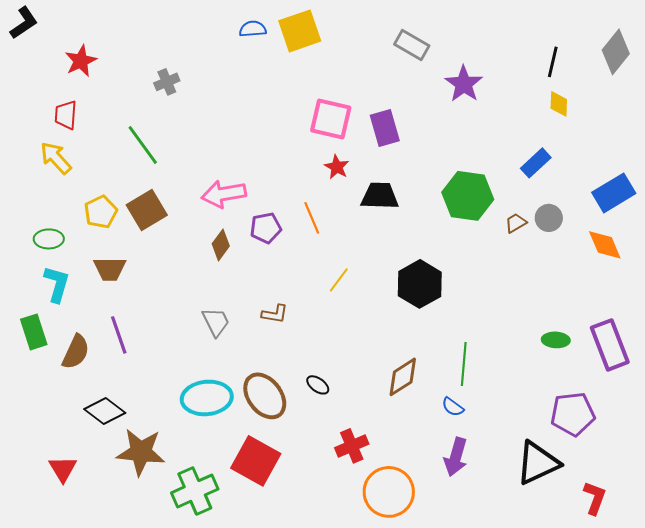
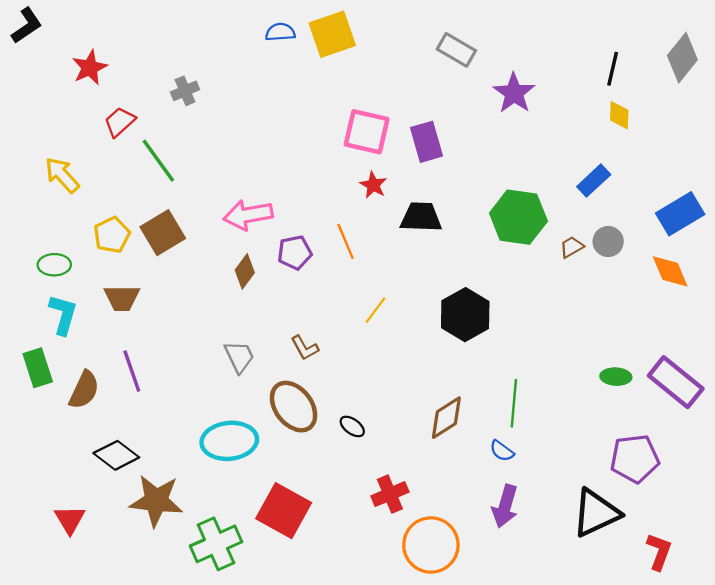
red trapezoid: (66, 115) -> (120, 122), moved, turned 44
brown L-shape: (275, 314) -> (305, 348), turned 52
purple rectangle: (610, 345) -> (676, 382), turned -30
brown ellipse: (265, 396) -> (294, 407), moved

